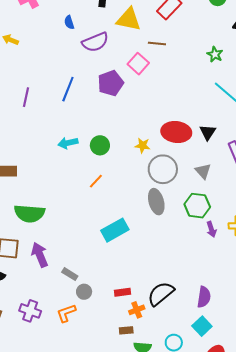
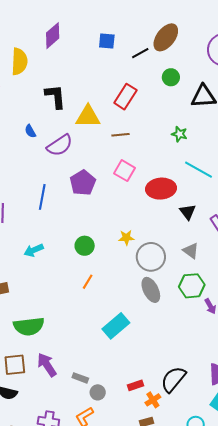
pink square: (138, 64) -> (124, 171), moved
red ellipse: (176, 132) -> (161, 189), moved
cyan arrow: (68, 143) -> (34, 250), moved

